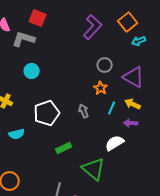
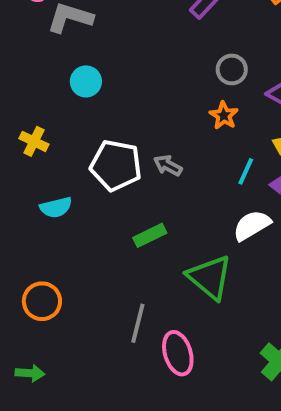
cyan line: (112, 108) -> (246, 171), moved
gray arrow: (84, 111) -> (168, 165), moved, turned -40
white pentagon: (47, 113) -> (116, 165), turned 30

